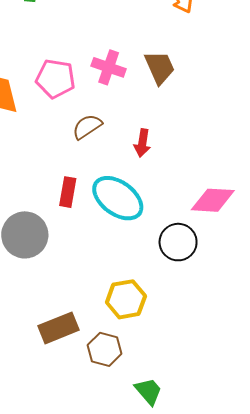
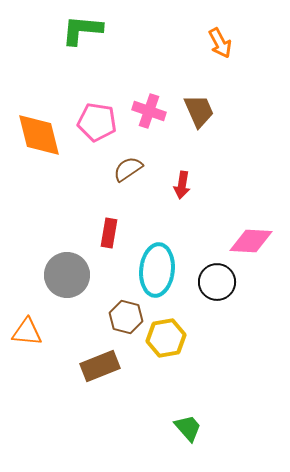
cyan ellipse: (118, 198) -> (157, 270), moved, turned 60
brown hexagon: (105, 349) -> (126, 317), moved

